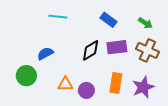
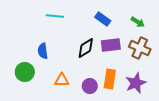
blue semicircle: (45, 54) -> (43, 51), turned -70
purple circle: (86, 90) -> (90, 86), moved

